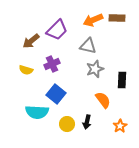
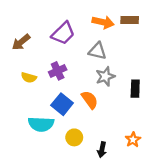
orange arrow: (93, 20) -> (103, 22), turned -144
brown arrow: (31, 41) -> (21, 42), moved
orange semicircle: (103, 100) -> (90, 100), moved
black arrow: (87, 122) -> (102, 150), moved

